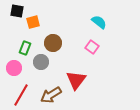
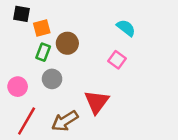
brown circle: (53, 43) -> (67, 43), moved
green rectangle: (25, 48) -> (43, 52), moved

